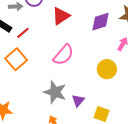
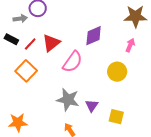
red triangle: (61, 16) -> (51, 43), moved
purple diamond: (101, 22) -> (94, 36), moved

